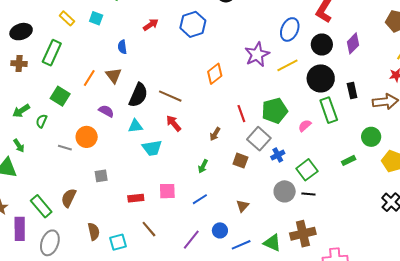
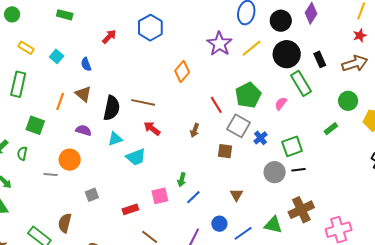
cyan square: (96, 18) -> (57, 56), moved, turned 32
green arrow: (203, 166) -> (182, 180), moved
green square: (307, 170) -> (292, 146), turned 30

